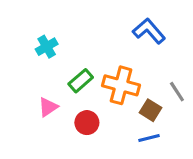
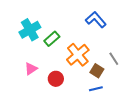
cyan cross: (47, 47) -> (30, 30), size x1.5
green rectangle: (81, 81) -> (52, 39), moved
orange cross: (121, 85) -> (78, 55), turned 35

